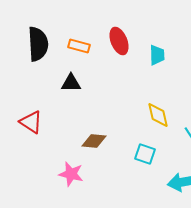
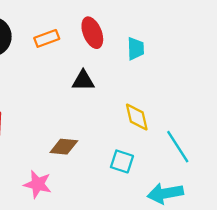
orange rectangle: (79, 46) -> (47, 38), turned -35
black triangle: (71, 83) -> (83, 81), moved

